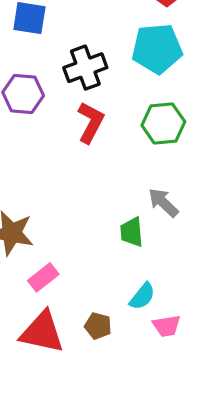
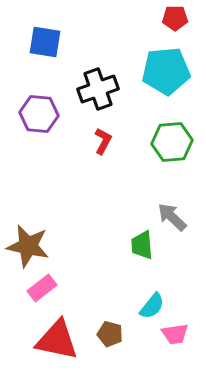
red L-shape: (91, 122) -> (103, 141), size x0.7
pink rectangle: (43, 277) -> (42, 288), moved

